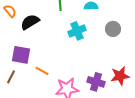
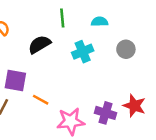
black semicircle: (30, 22) -> (39, 44), moved
red star: (120, 76) -> (134, 106), turned 30

